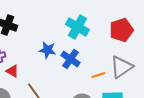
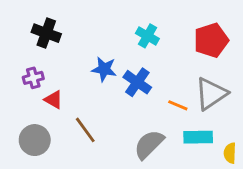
cyan cross: (77, 27) -> (147, 36), size x0.7
orange line: (98, 75) -> (178, 105), turned 40

